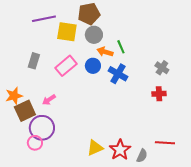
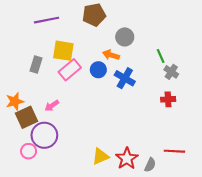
yellow square: (67, 32) -> (63, 51), moved
gray circle: (94, 35) -> (125, 37), moved
green line: (121, 47) -> (161, 56), moved
pink circle: (35, 143) -> (29, 151), moved

